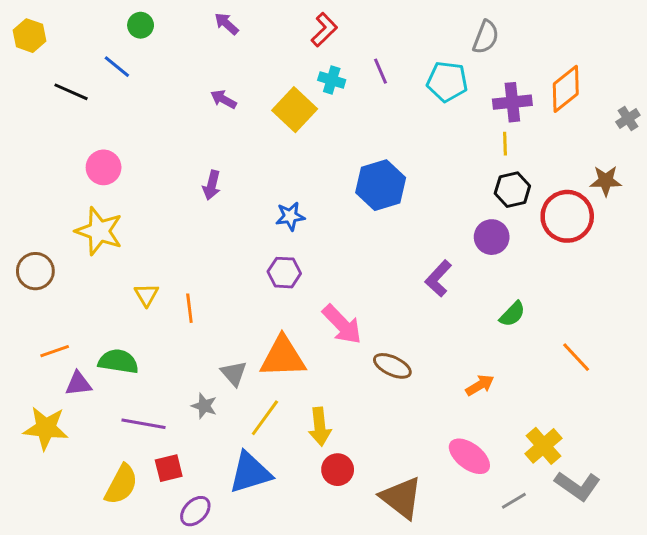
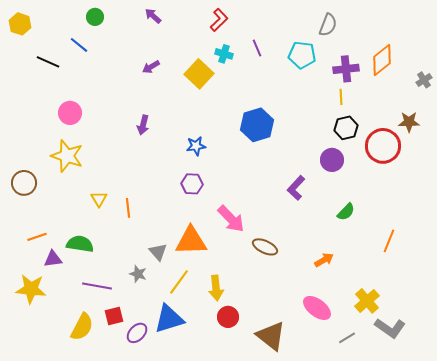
purple arrow: (224, 99) -> (151, 67), turned -60
orange line: (576, 357) -> (389, 241), turned 65
purple ellipse: (195, 511) -> (137, 333), moved

